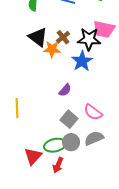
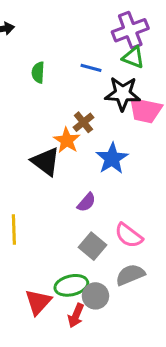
black triangle: (38, 37) -> (46, 162), moved
black star: (89, 39) -> (123, 94), moved
orange star: (52, 49) -> (67, 140), turned 30
gray circle: (71, 142) -> (95, 296), moved

